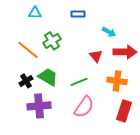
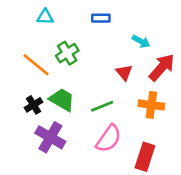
red arrow: (125, 52) -> (162, 67), turned -50
purple cross: (39, 106) -> (50, 137), turned 35
red rectangle: (124, 111) -> (145, 157), moved

